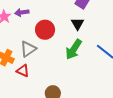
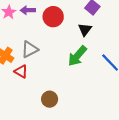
red circle: (45, 30) -> (53, 17), moved

